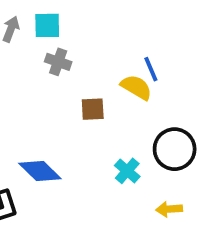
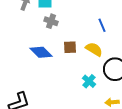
yellow semicircle: (136, 87) -> (94, 49), moved
blue diamond: (40, 171) -> (41, 52), moved

